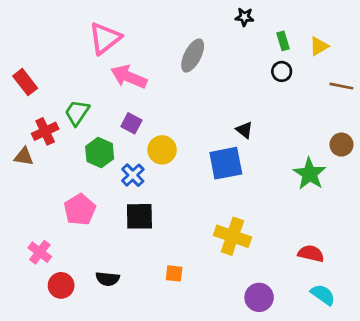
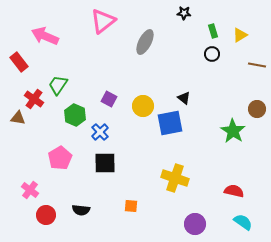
pink triangle: (105, 38) -> (103, 21), moved
pink arrow: (129, 77) -> (45, 36), moved
purple square: (131, 123) -> (109, 99), moved
red cross: (45, 131) -> (34, 99), turned -30
yellow circle: (162, 150) -> (143, 106), moved

